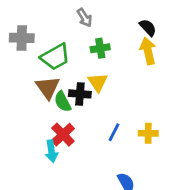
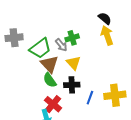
gray arrow: (85, 18) -> (61, 45), moved
brown triangle: (48, 88) -> (49, 64), moved
black cross: (80, 94) -> (72, 85), moved
yellow cross: (148, 133) -> (115, 95), size x1.5

